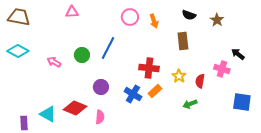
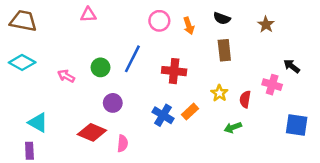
black semicircle: (189, 15) -> (222, 18), moved
red cross: (149, 68) -> (174, 71), moved
purple circle: (101, 87) -> (113, 103), moved
cyan triangle: (48, 114) -> (38, 123), moved

